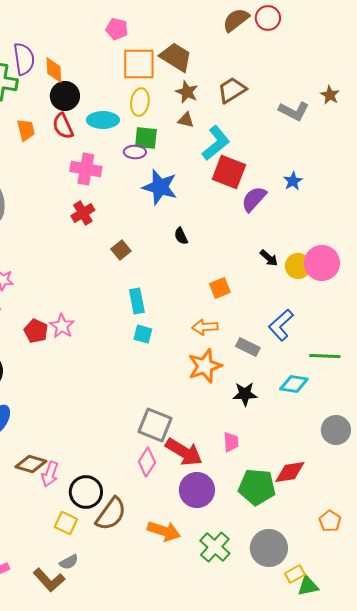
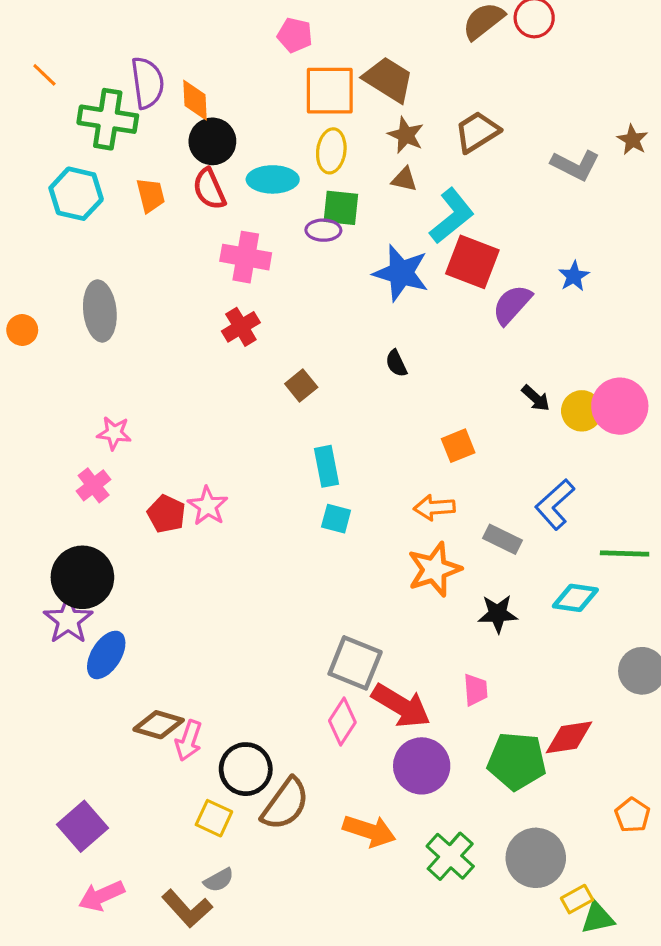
blue star: (160, 187) -> (401, 273), moved

